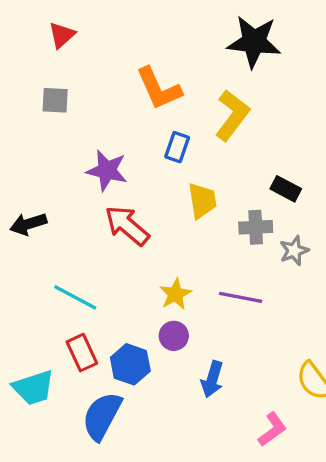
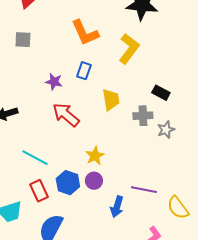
blue rectangle: (177, 147) -> (84, 71), moved
purple star: (107, 170) -> (54, 82), size x0.7
purple line: (241, 297) -> (144, 190), moved
blue hexagon: (130, 364) -> (68, 183), moved

